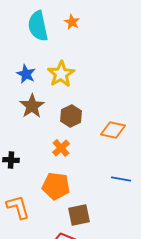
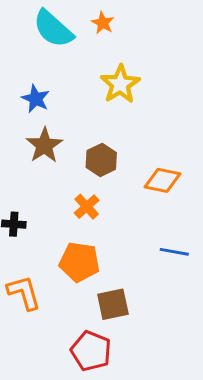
cyan semicircle: (38, 26) -> (53, 29), turned -36
yellow star: (61, 74) -> (120, 84), moved

